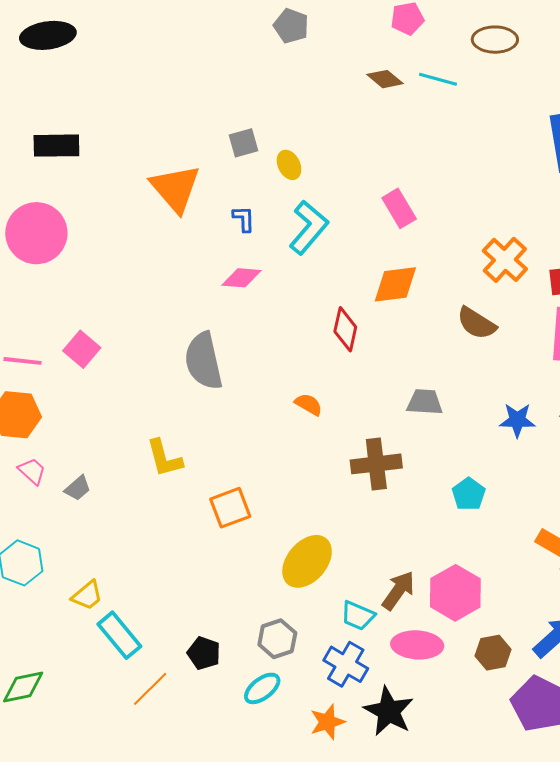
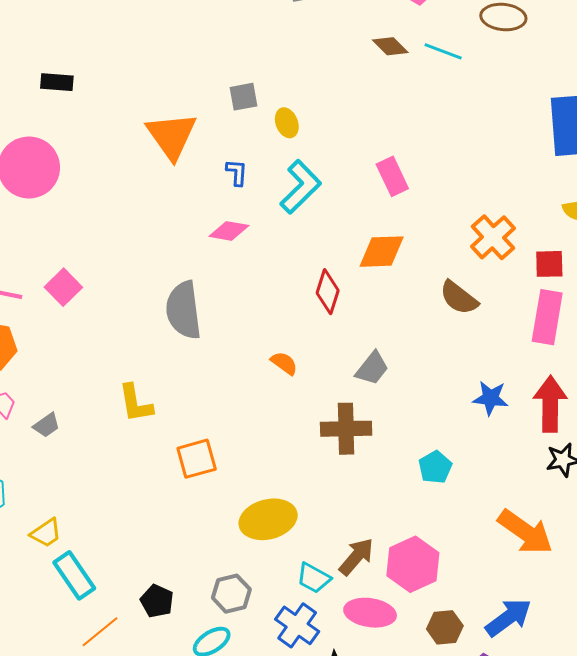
black rectangle: (56, 146) -> (57, 82), size x0.7
gray trapezoid: (425, 402) -> (372, 368), moved, turned 120
yellow ellipse: (307, 561) -> (268, 519), turned 30

